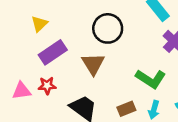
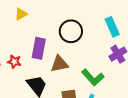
purple rectangle: (53, 52) -> (39, 48), moved, turned -60
brown triangle: (93, 64) -> (60, 64), moved, turned 36

